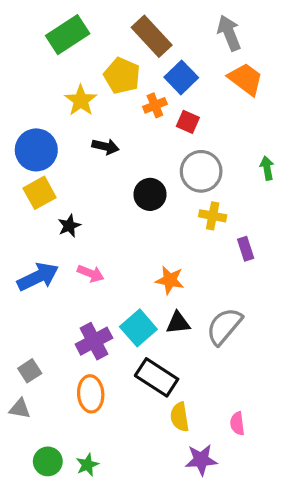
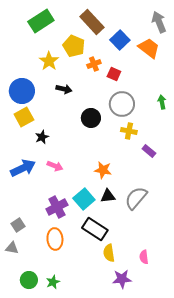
gray arrow: (229, 33) -> (159, 22), moved
blue square: (181, 77) -> (120, 40), moved
purple rectangle: (246, 249) -> (149, 151), turned -32

